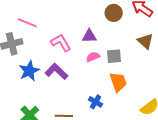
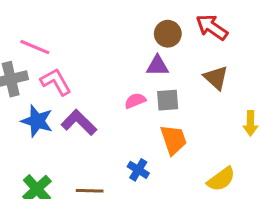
purple triangle: (89, 36) -> (157, 66), moved
pink L-shape: (61, 43) -> (56, 82), moved
blue star: (29, 71) -> (37, 121), turned -30

